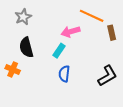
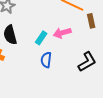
pink arrow: (71, 32) -> (62, 33), moved

